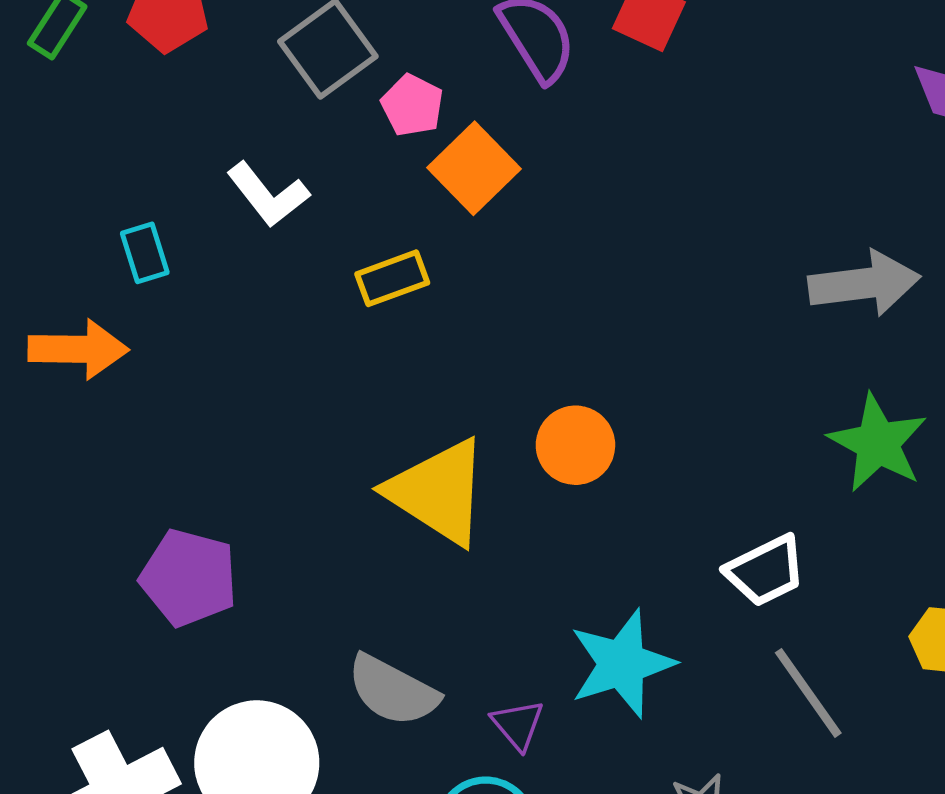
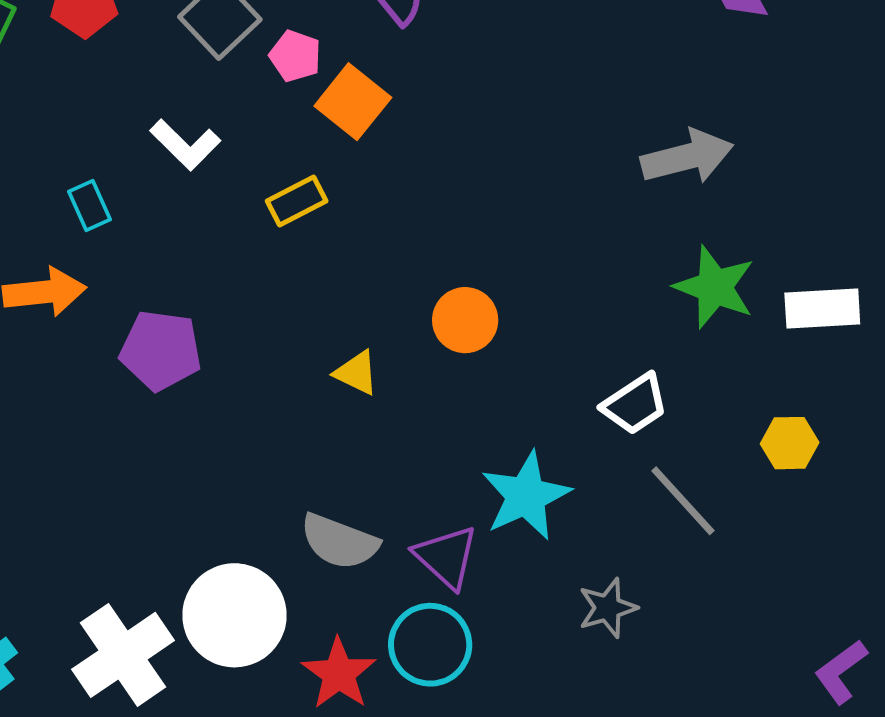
yellow triangle: (438, 492) -> (356, 373), size x0.5
purple pentagon: (189, 578) -> (161, 350), moved
purple triangle: (518, 725) -> (446, 557), size x1.5

